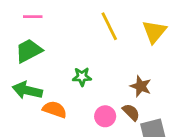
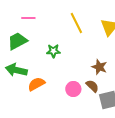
pink line: (33, 17) -> (28, 18), moved
green star: (82, 77) -> (53, 51), moved
orange semicircle: (55, 109) -> (36, 84), turned -48

